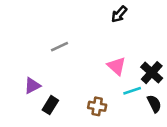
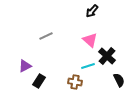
pink triangle: (117, 66) -> (90, 40), moved
black cross: (152, 73) -> (107, 56), moved
cyan line: (132, 91) -> (88, 66), moved

